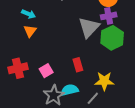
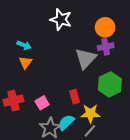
green hexagon: (112, 38) -> (110, 84), moved
yellow star: (104, 81) -> (90, 113), moved
cyan semicircle: (70, 90) -> (66, 122), turned -30

